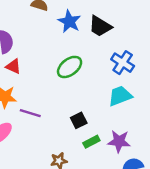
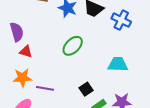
blue cross: (123, 63) -> (121, 20), moved
cyan trapezoid: (120, 96) -> (118, 64), turned 30

